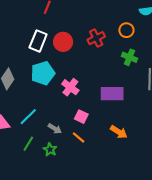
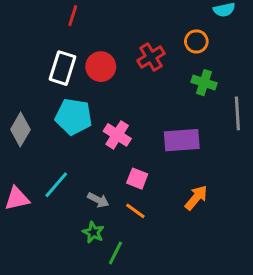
cyan pentagon: (43, 73) -> (74, 117), turned 30
orange arrow: (119, 132) -> (196, 198), turned -78
green line: (28, 144) -> (116, 253), moved

